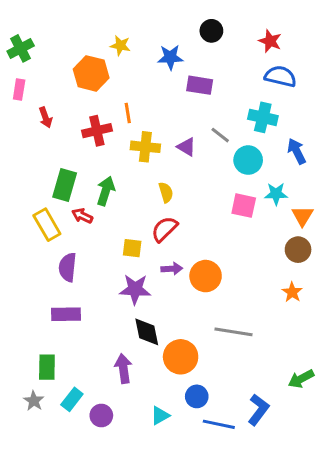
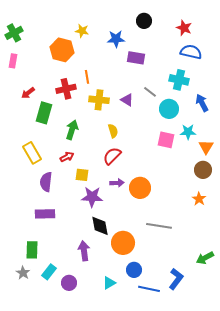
red arrow: (46, 117) -> (28, 93), moved, turned 72
green rectangle: (65, 185) -> (44, 113), moved
red arrow: (82, 216) -> (67, 157), moved, turned 128
yellow square: (132, 248) -> (82, 175), moved

